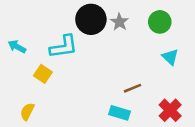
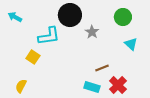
gray star: (120, 22) -> (92, 32), moved
cyan arrow: (17, 47) -> (15, 17), moved
red cross: (170, 110) -> (118, 85), moved

